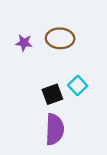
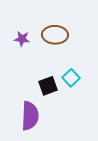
purple semicircle: (55, 129) -> (30, 116), moved

